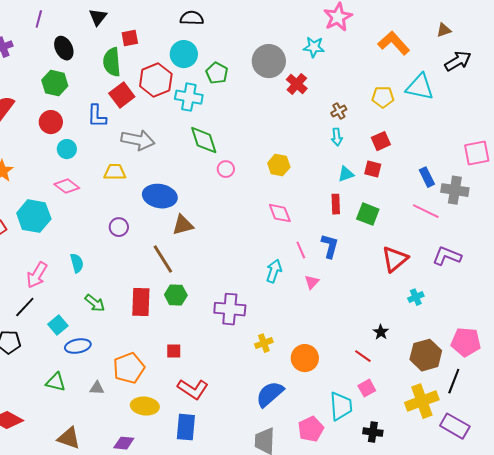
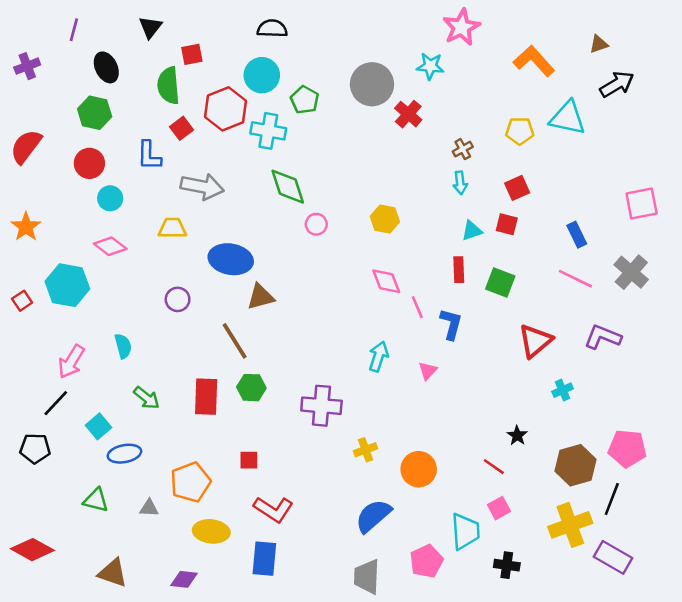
red square: (122, 95) -> (181, 128), size x0.7
gray cross: (455, 190) -> (631, 272), moved, turned 32
pink line: (301, 250) -> (417, 307), moved

